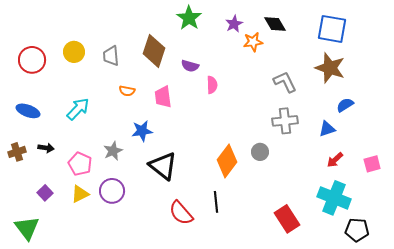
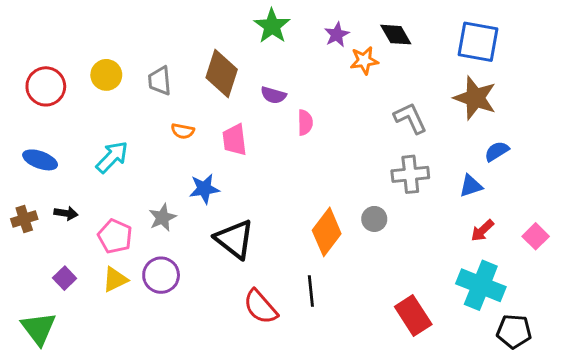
pink square: (372, 164) -> (536, 236), turned -30

